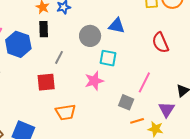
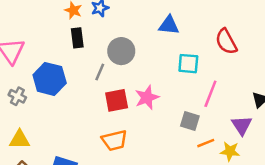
gray circle: (90, 36) -> (121, 51), moved
blue hexagon: (18, 44) -> (50, 79), moved
cyan square: (108, 58) -> (188, 64), moved
red square: (46, 82) -> (117, 100), moved

